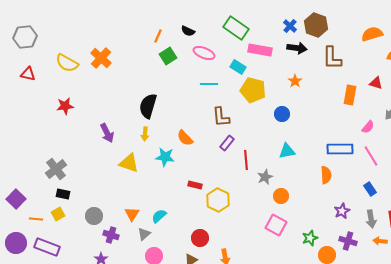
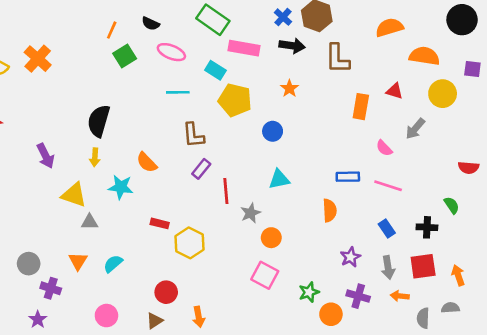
pink semicircle: (368, 127) -> (384, 148), turned 96
blue rectangle: (340, 149) -> (348, 177), size x0.7
pink line: (371, 156) -> (388, 186), turned -40
gray triangle: (144, 234) -> (90, 222), moved, turned 40

